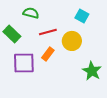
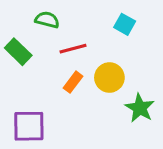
yellow circle: (72, 41) -> (109, 78), moved
purple square: (24, 63) -> (29, 126), moved

